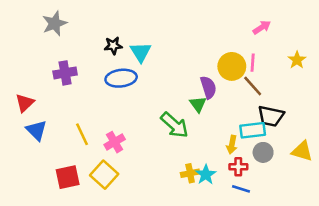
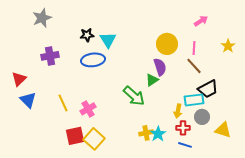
yellow circle: (232, 66) -> (167, 44), moved
green triangle: (198, 104) -> (152, 80), turned 32
black trapezoid: (271, 116) -> (208, 89), turned -40
yellow triangle: (302, 151) -> (223, 130), moved
yellow square: (104, 175) -> (94, 139), moved
red square: (68, 177) -> (75, 136), moved

